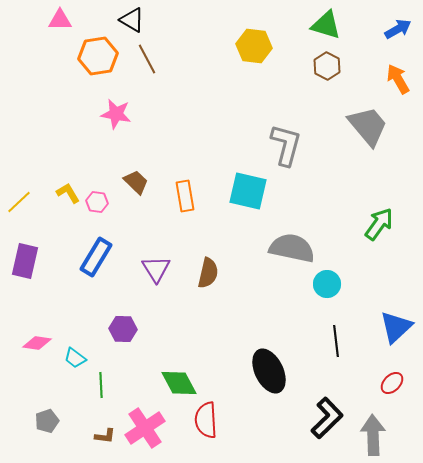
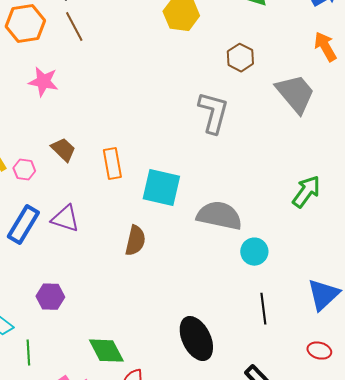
brown hexagon: (327, 66) -> (240, 58), moved
cyan square: (248, 191) -> (161, 188), moved
purple triangle: (156, 269) -> (65, 219), moved, turned -40
red ellipse: (392, 383) -> (319, 351), turned 60

